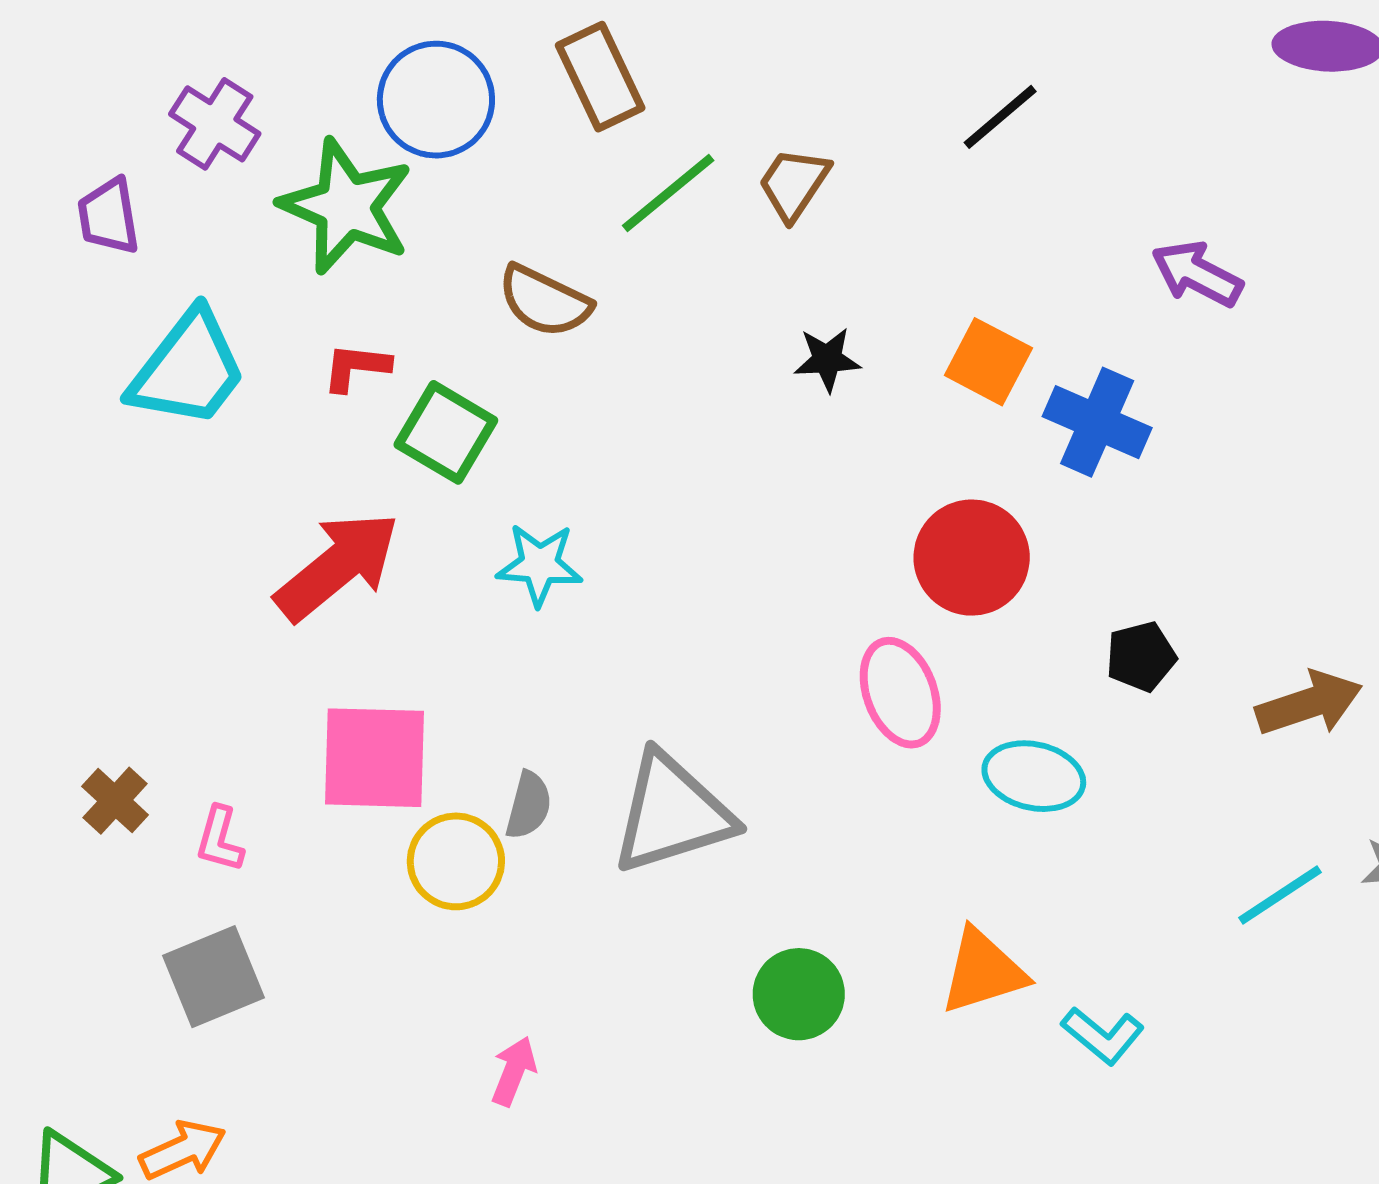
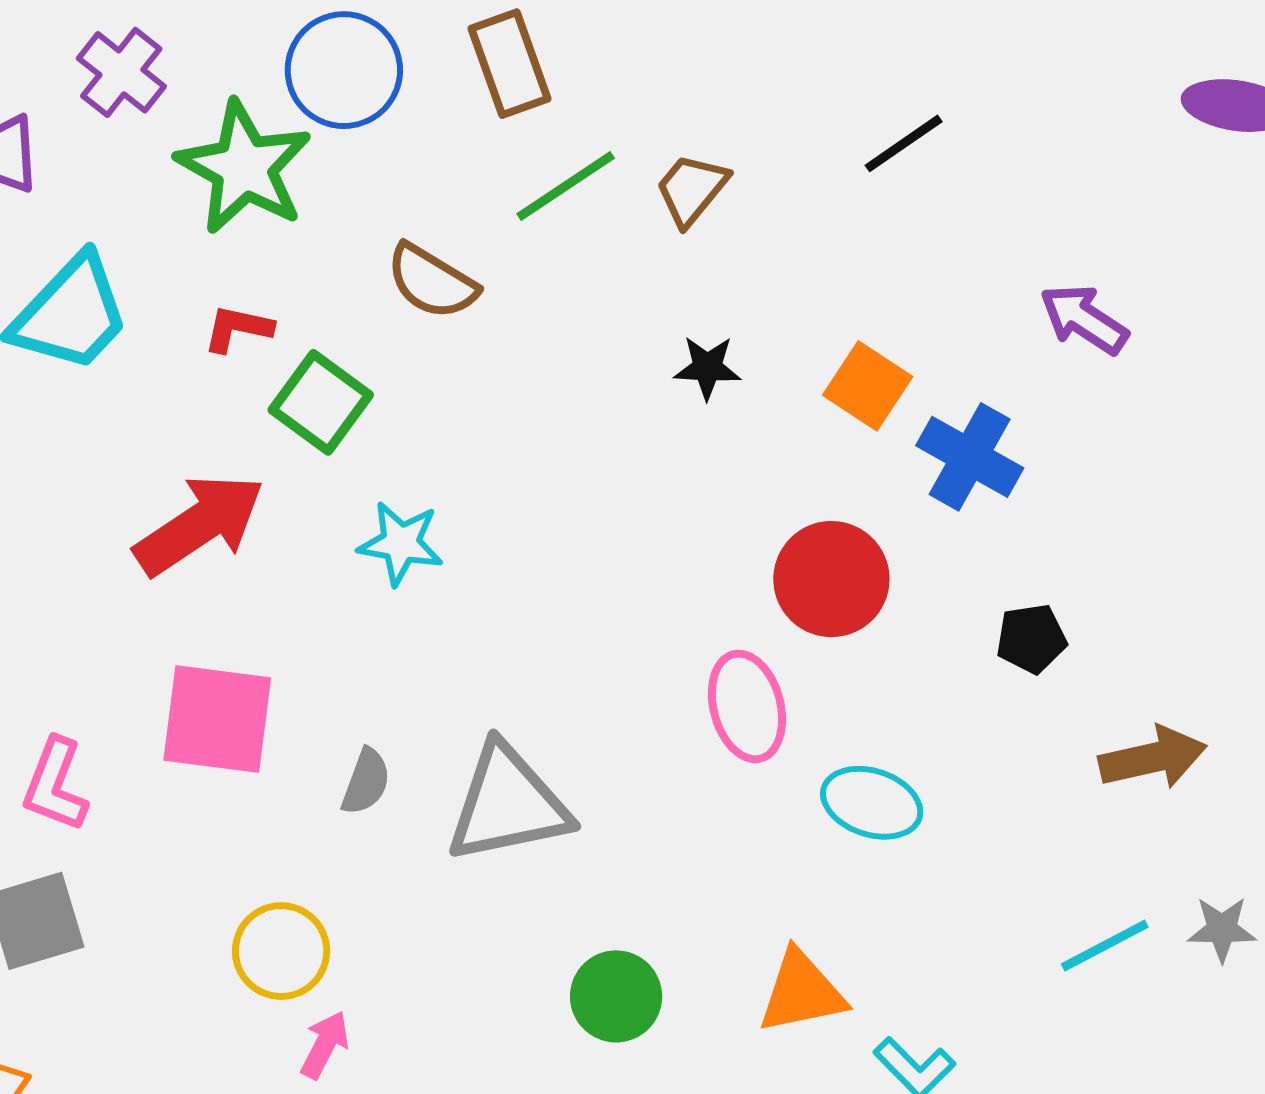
black pentagon: (1141, 657) -> (1031, 639), moved
pink L-shape: (220, 839) -> (55, 785), size x1.4
yellow circle: (456, 861) -> (281, 951), moved

